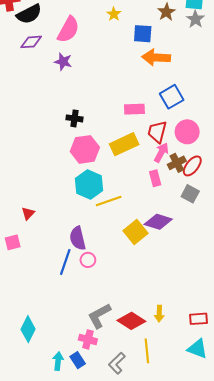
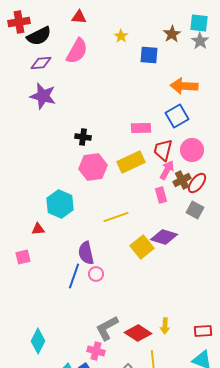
orange arrow: (156, 57) -> (184, 86), moved
purple star: (63, 62) -> (43, 96), moved, size x1.5
cyan hexagon: (89, 185) -> (60, 204), moved
red triangle: (28, 213) -> (38, 229), turned 40

